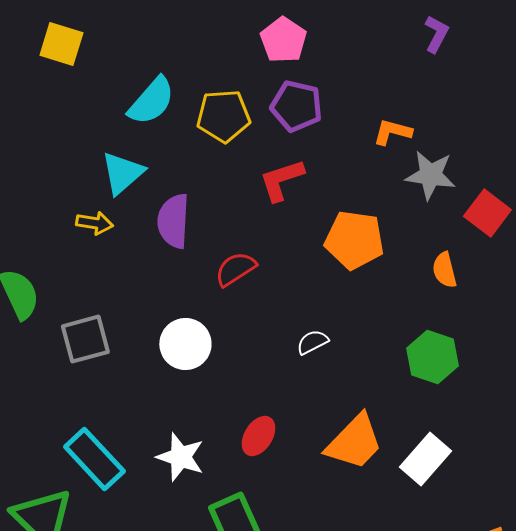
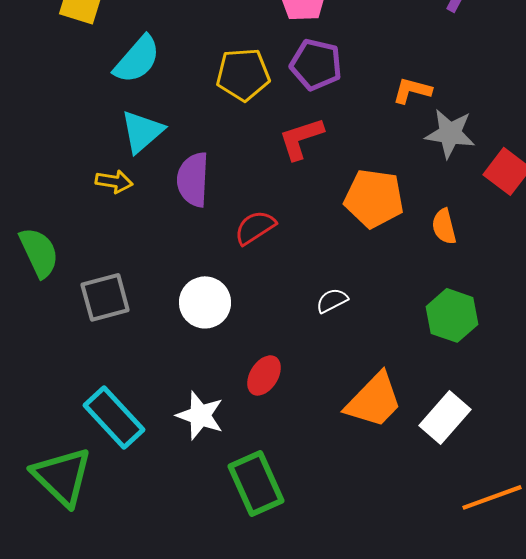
cyan semicircle: (151, 101) -> (137, 59), moved
orange semicircle: (444, 270) -> (444, 226), moved
red ellipse: (258, 436) -> (264, 375), moved

